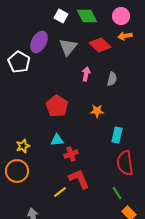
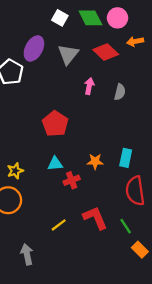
pink circle: (121, 16) -> (117, 18), moved
orange star: (97, 111) -> (95, 161), moved
red L-shape: (79, 179) -> (95, 218), moved

